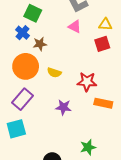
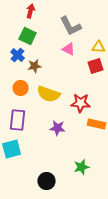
orange circle: (26, 66) -> (21, 88), size x0.6
yellow semicircle: (54, 73) -> (49, 94), size x1.6
purple rectangle: (22, 99) -> (18, 120), turned -35

